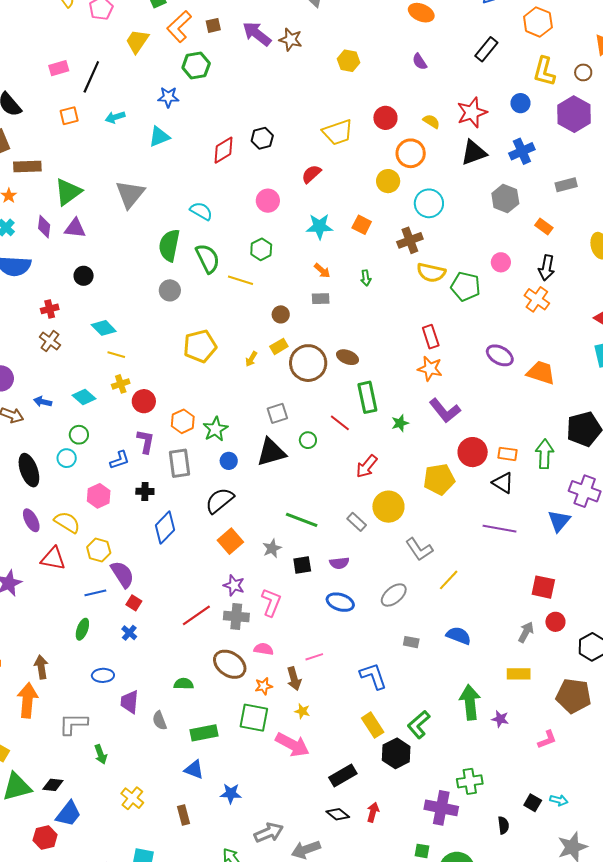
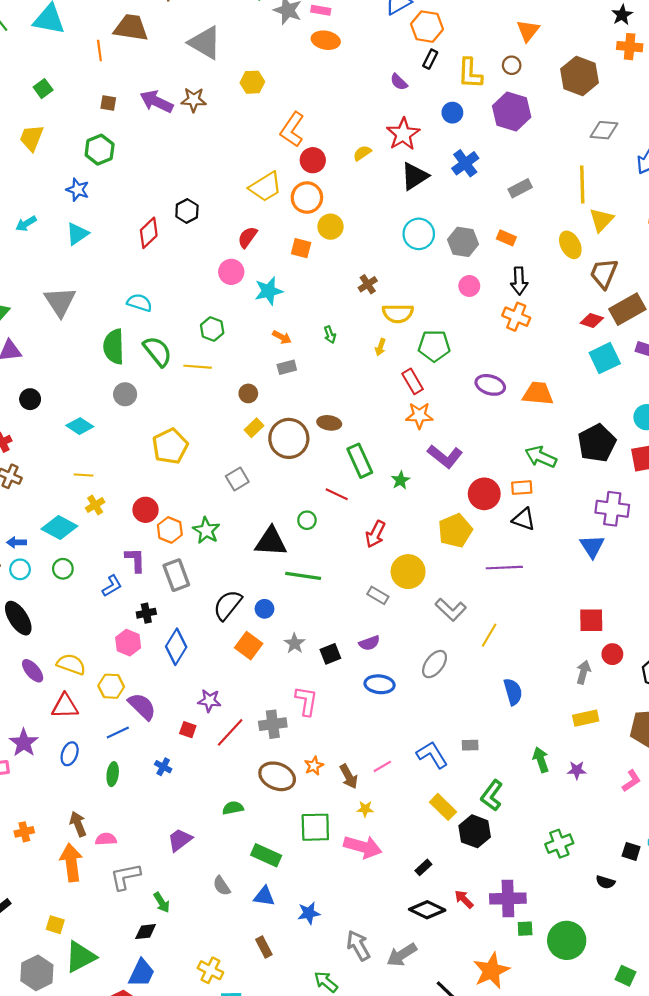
orange hexagon: (538, 22) -> (427, 27), moved
brown square: (213, 25) -> (108, 103), turned 35
orange L-shape: (179, 27) -> (292, 130), moved
black rectangle: (486, 49) -> (430, 59), moved, size x0.7
yellow hexagon: (349, 61) -> (252, 82), moved
purple semicircle: (420, 62) -> (399, 82), moved
blue star: (168, 97) -> (78, 190), turned 30
yellow semicircle: (431, 121) -> (362, 153), turned -54
orange circle: (411, 153) -> (307, 198), moved
gray hexagon: (505, 198) -> (463, 242), moved
pink circle: (268, 201) -> (231, 272), moved
cyan circle: (429, 203) -> (419, 234), moved
orange square: (362, 225) -> (301, 248), moved
brown cross: (410, 240) -> (368, 284), size x0.7
green pentagon: (465, 286) -> (434, 346), moved
cyan diamond: (104, 328) -> (80, 426), moved
yellow arrow: (251, 359) -> (380, 347), moved
cyan diamond: (84, 397) -> (59, 528), size x1.4
red circle: (144, 401) -> (146, 510), moved
gray square: (277, 413) -> (237, 479), moved
black triangle: (271, 452) -> (271, 542), turned 32
green arrow: (545, 454) -> (541, 457), moved, turned -56
cyan circle: (67, 458) -> (20, 569), moved
blue circle: (229, 461) -> (264, 609), moved
pink hexagon: (99, 496) -> (128, 643), moved
green line: (302, 520) -> (303, 576), moved
purple line: (499, 529) -> (504, 568), moved
purple star: (234, 585) -> (209, 701), moved
red square: (134, 603) -> (188, 730), moved
blue semicircle: (459, 636) -> (513, 692), turned 65
gray rectangle: (411, 642) -> (470, 745), moved
pink semicircle: (264, 649) -> (106, 839), moved
pink line: (314, 657) -> (382, 766), moved
blue ellipse: (103, 675) -> (70, 754), moved, turned -55
orange star: (264, 686) -> (314, 766), moved
purple trapezoid: (130, 702) -> (180, 840), turned 60
green arrow: (470, 702) -> (541, 760), size x0.7
gray semicircle: (160, 721) -> (222, 886), moved
green rectangle: (204, 733) -> (266, 855), turned 48
black rectangle: (343, 776) -> (423, 867), size x0.6
black diamond: (53, 785) -> (146, 932), moved
yellow cross: (132, 798) -> (210, 970), moved
purple cross: (441, 808) -> (508, 898), moved
red arrow: (373, 812) -> (464, 899), turned -48
black diamond: (338, 814) -> (427, 910), size x1.4
black semicircle: (503, 825) -> (605, 882), turned 126
gray arrow: (269, 833) -> (358, 946), turned -84

